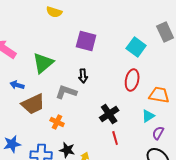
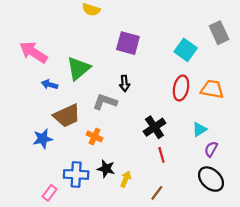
blue arrow: (17, 85) -> (50, 85), moved
orange trapezoid: (159, 95) -> (212, 89), moved
blue star: (12, 144) -> (43, 139), moved

